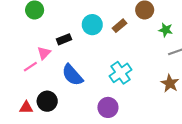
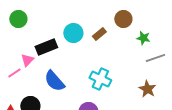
black rectangle: (64, 39) -> (46, 47), size x1.5
cyan cross: (121, 73) -> (100, 79), turned -30

